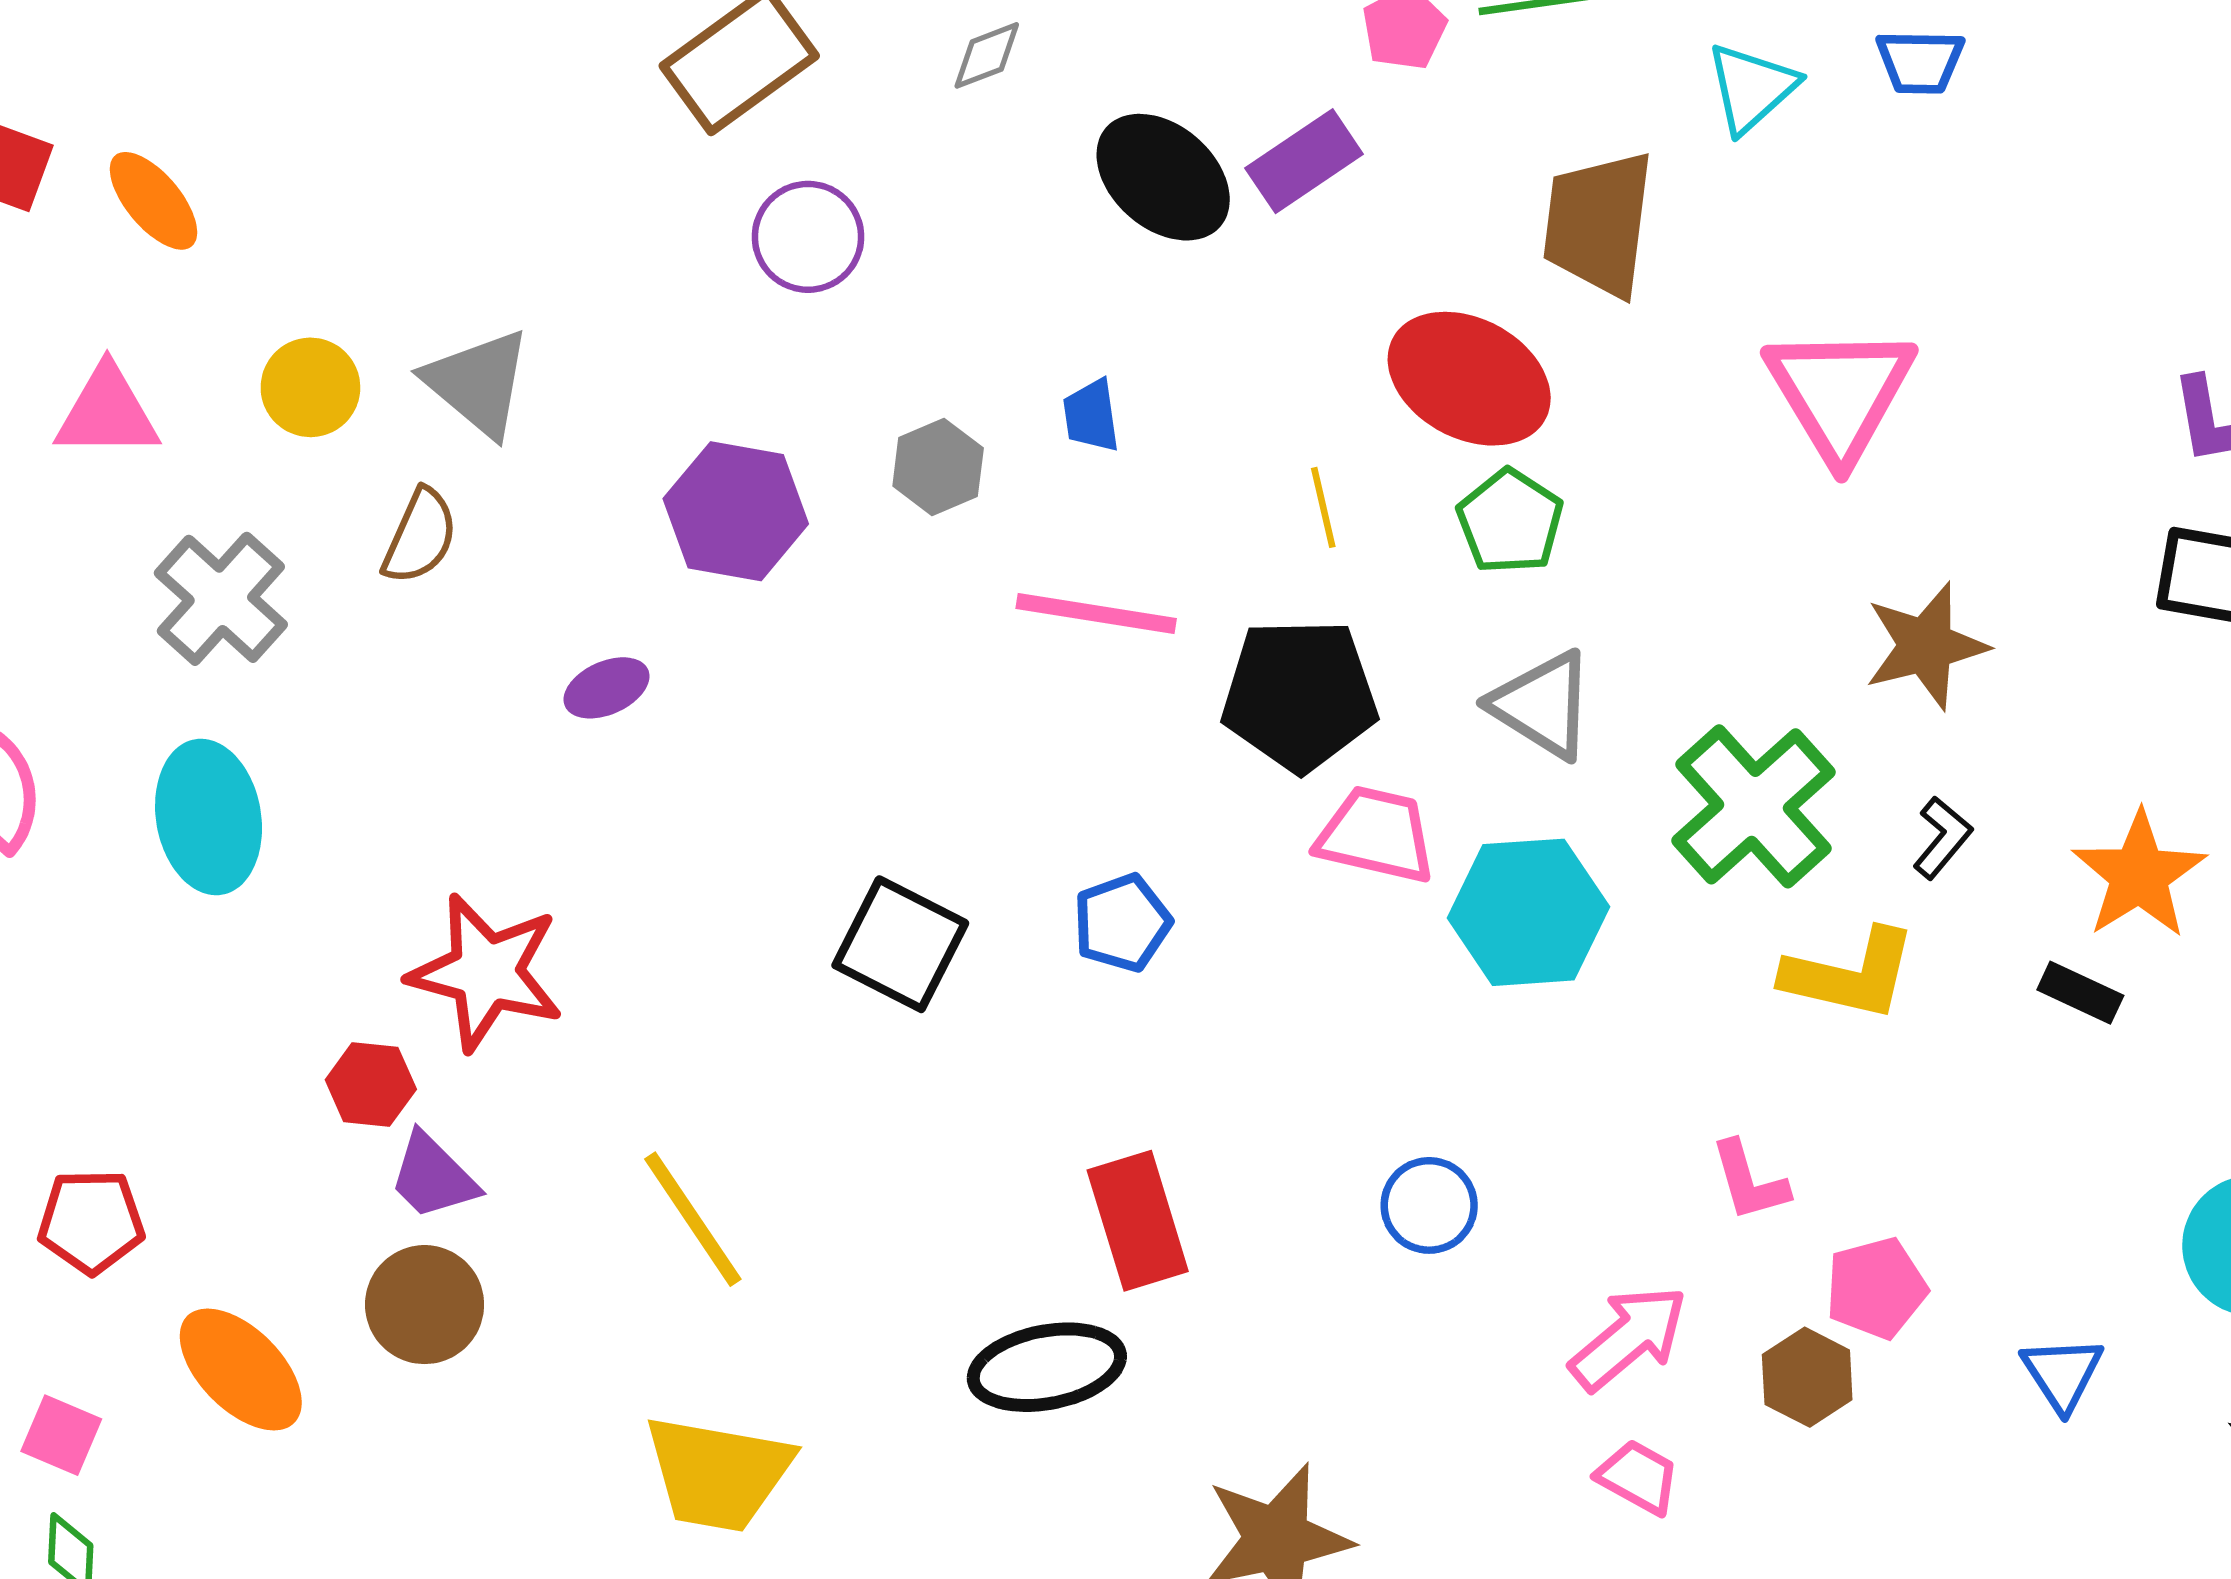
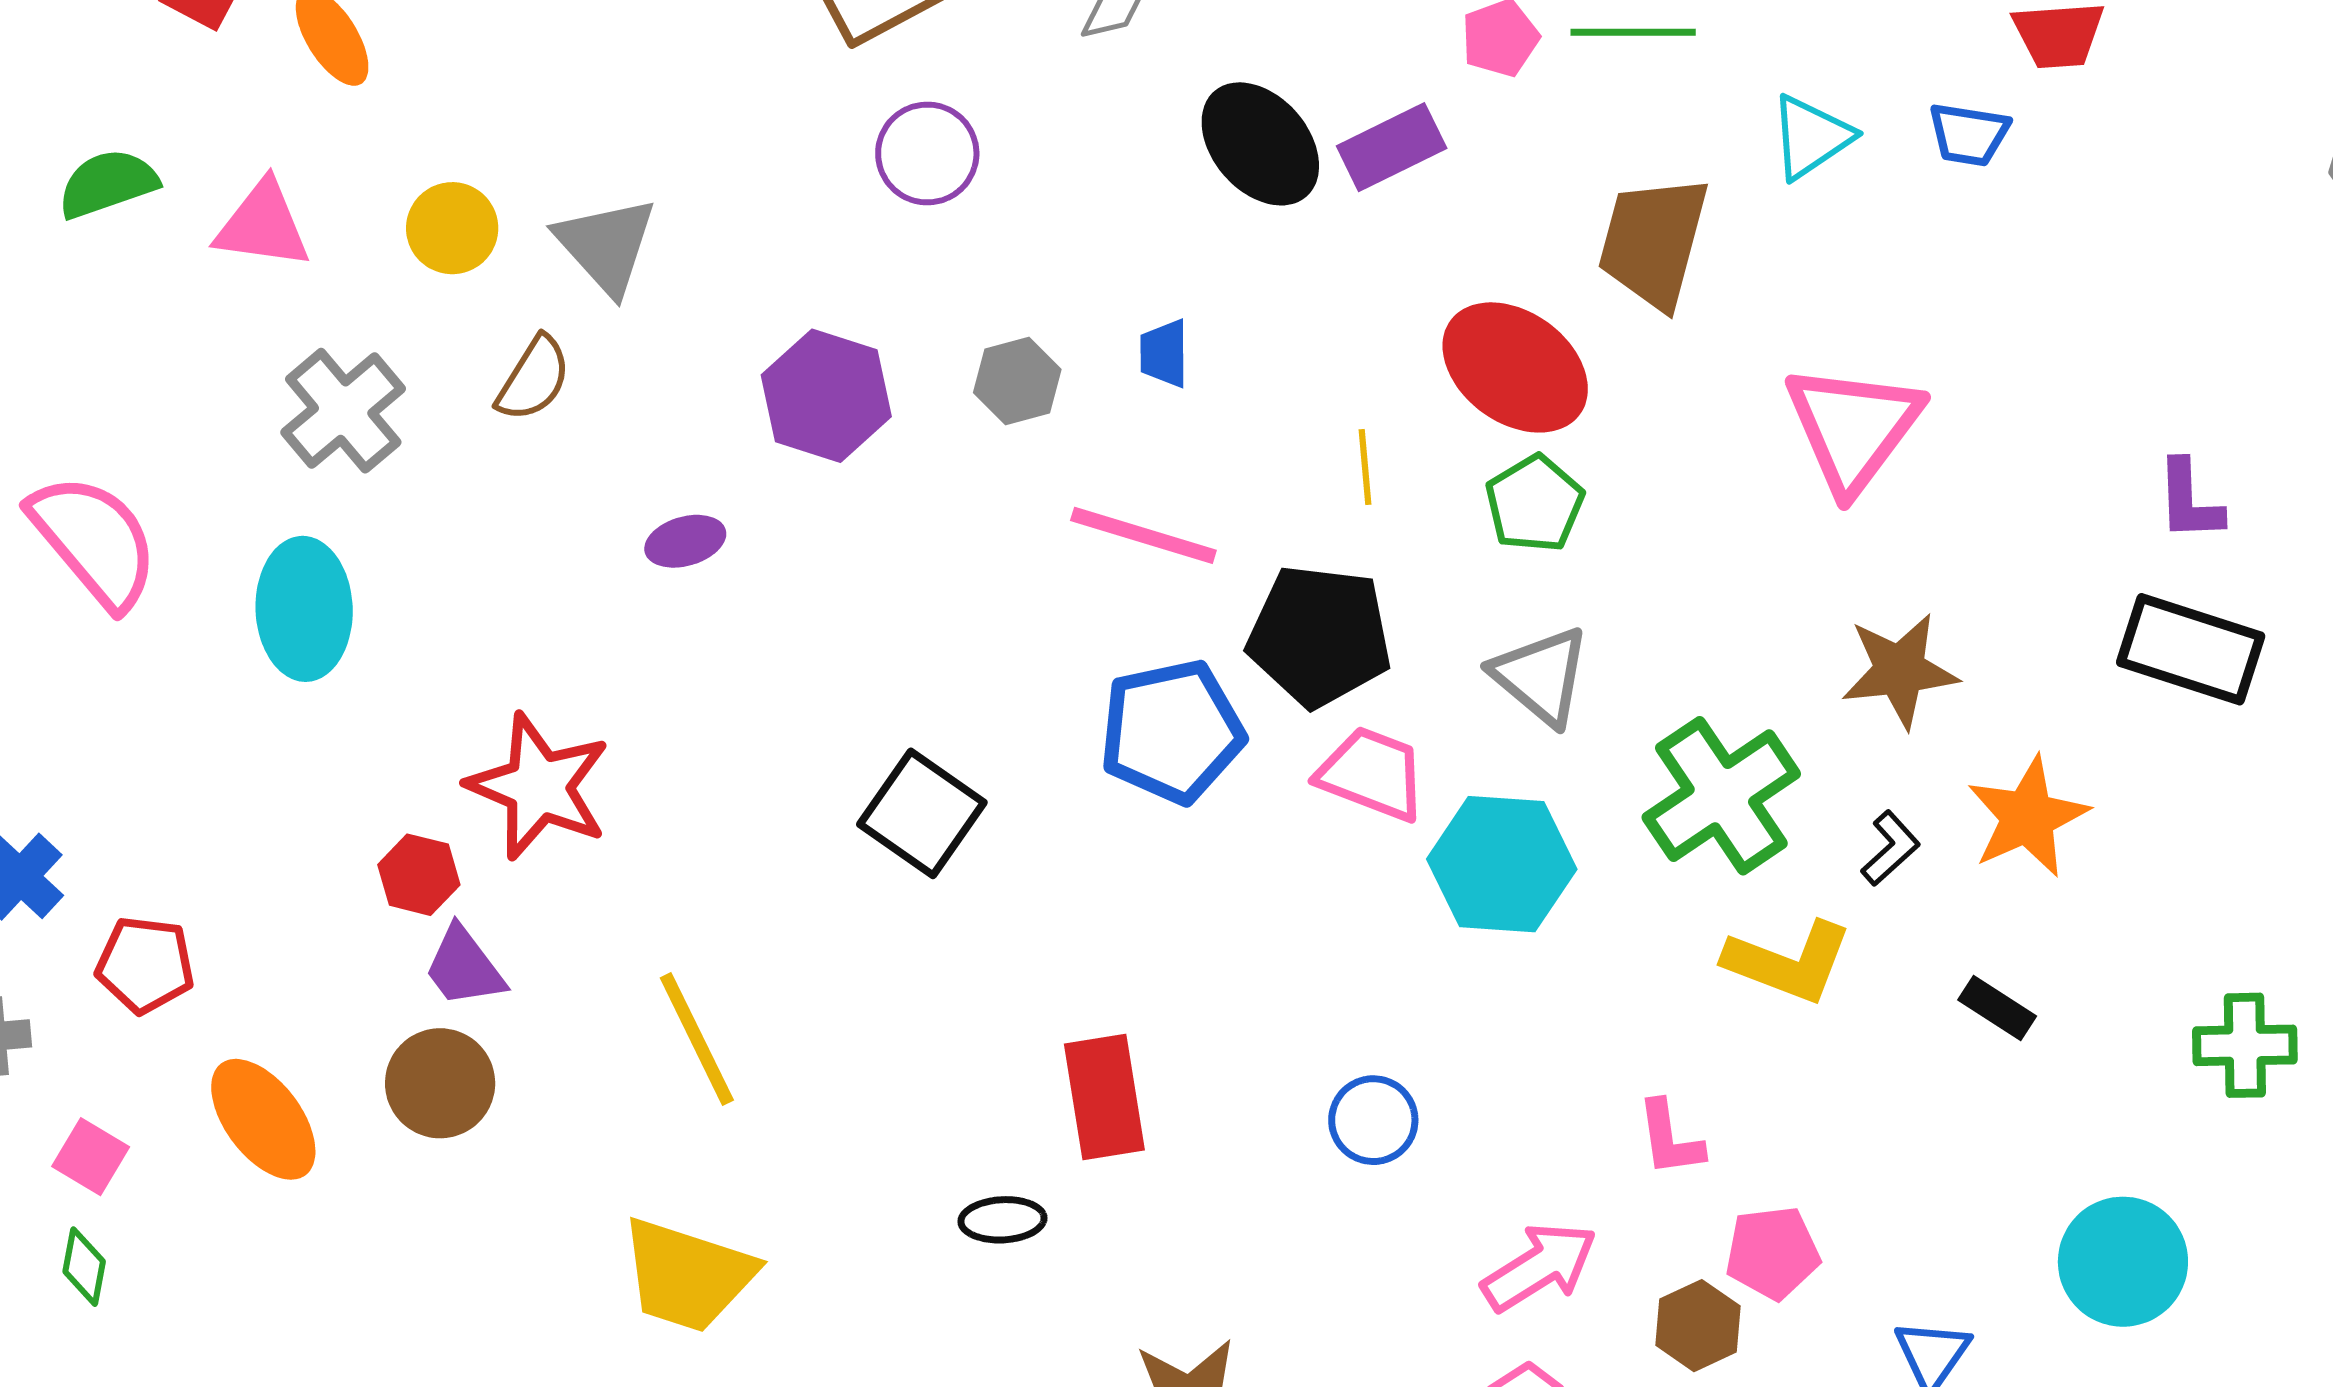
orange star: (2139, 875) -> (2028, 817), moved
blue pentagon: (1122, 923) -> (1172, 731), moved, size x1.6
black ellipse: (1047, 1367) -> (1002, 1220), size x0.6

